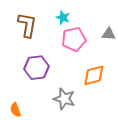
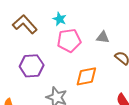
brown L-shape: (27, 25) -> (25, 24), turned -55

